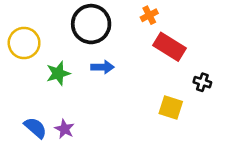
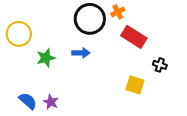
black circle: (91, 24) -> (90, 19), moved

